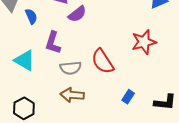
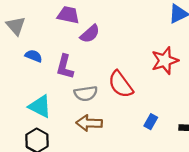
blue semicircle: (31, 16) -> (34, 56), moved, turned -42
cyan triangle: (25, 60) -> (40, 106), moved

